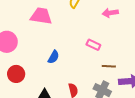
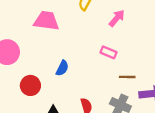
pink arrow: (110, 13) -> (117, 18), moved, turned 140
red circle: (16, 74) -> (30, 85), moved

